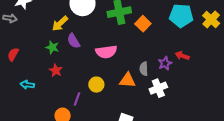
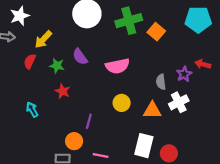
yellow arrow: (60, 24) -> (43, 39), moved
red semicircle: (13, 54) -> (30, 61), moved
orange triangle: (127, 80) -> (152, 110), moved
cyan arrow: (27, 85) -> (32, 110), turned 56
yellow circle: (96, 85) -> (122, 103), moved

